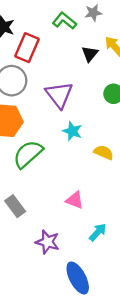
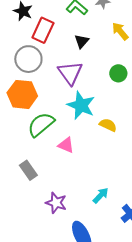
black triangle: (90, 54) -> (82, 41), moved
cyan star: (72, 131) -> (81, 105), size x1.6
pink triangle: (75, 200) -> (66, 145), moved

